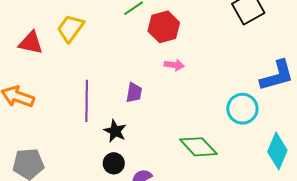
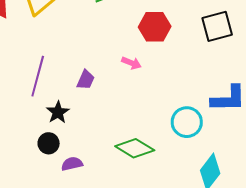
red hexagon: (164, 27) -> (155, 27), moved
green diamond: (198, 147) -> (135, 148), turned -30

